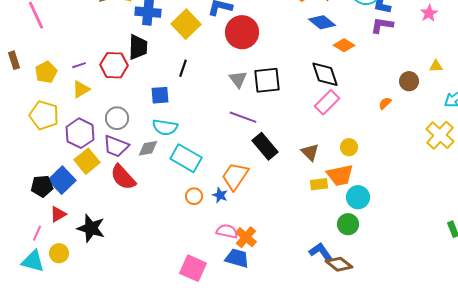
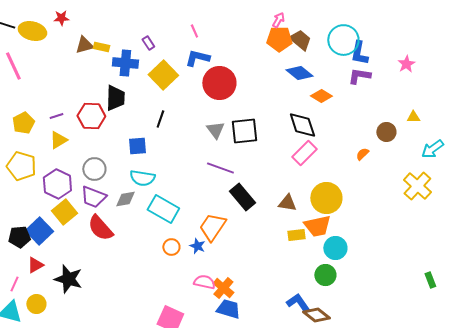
yellow circle: (349, 147) -> (326, 198), size x1.8
brown triangle: (310, 152) -> (287, 203), turned -36
blue trapezoid: (237, 258) -> (228, 309), moved

